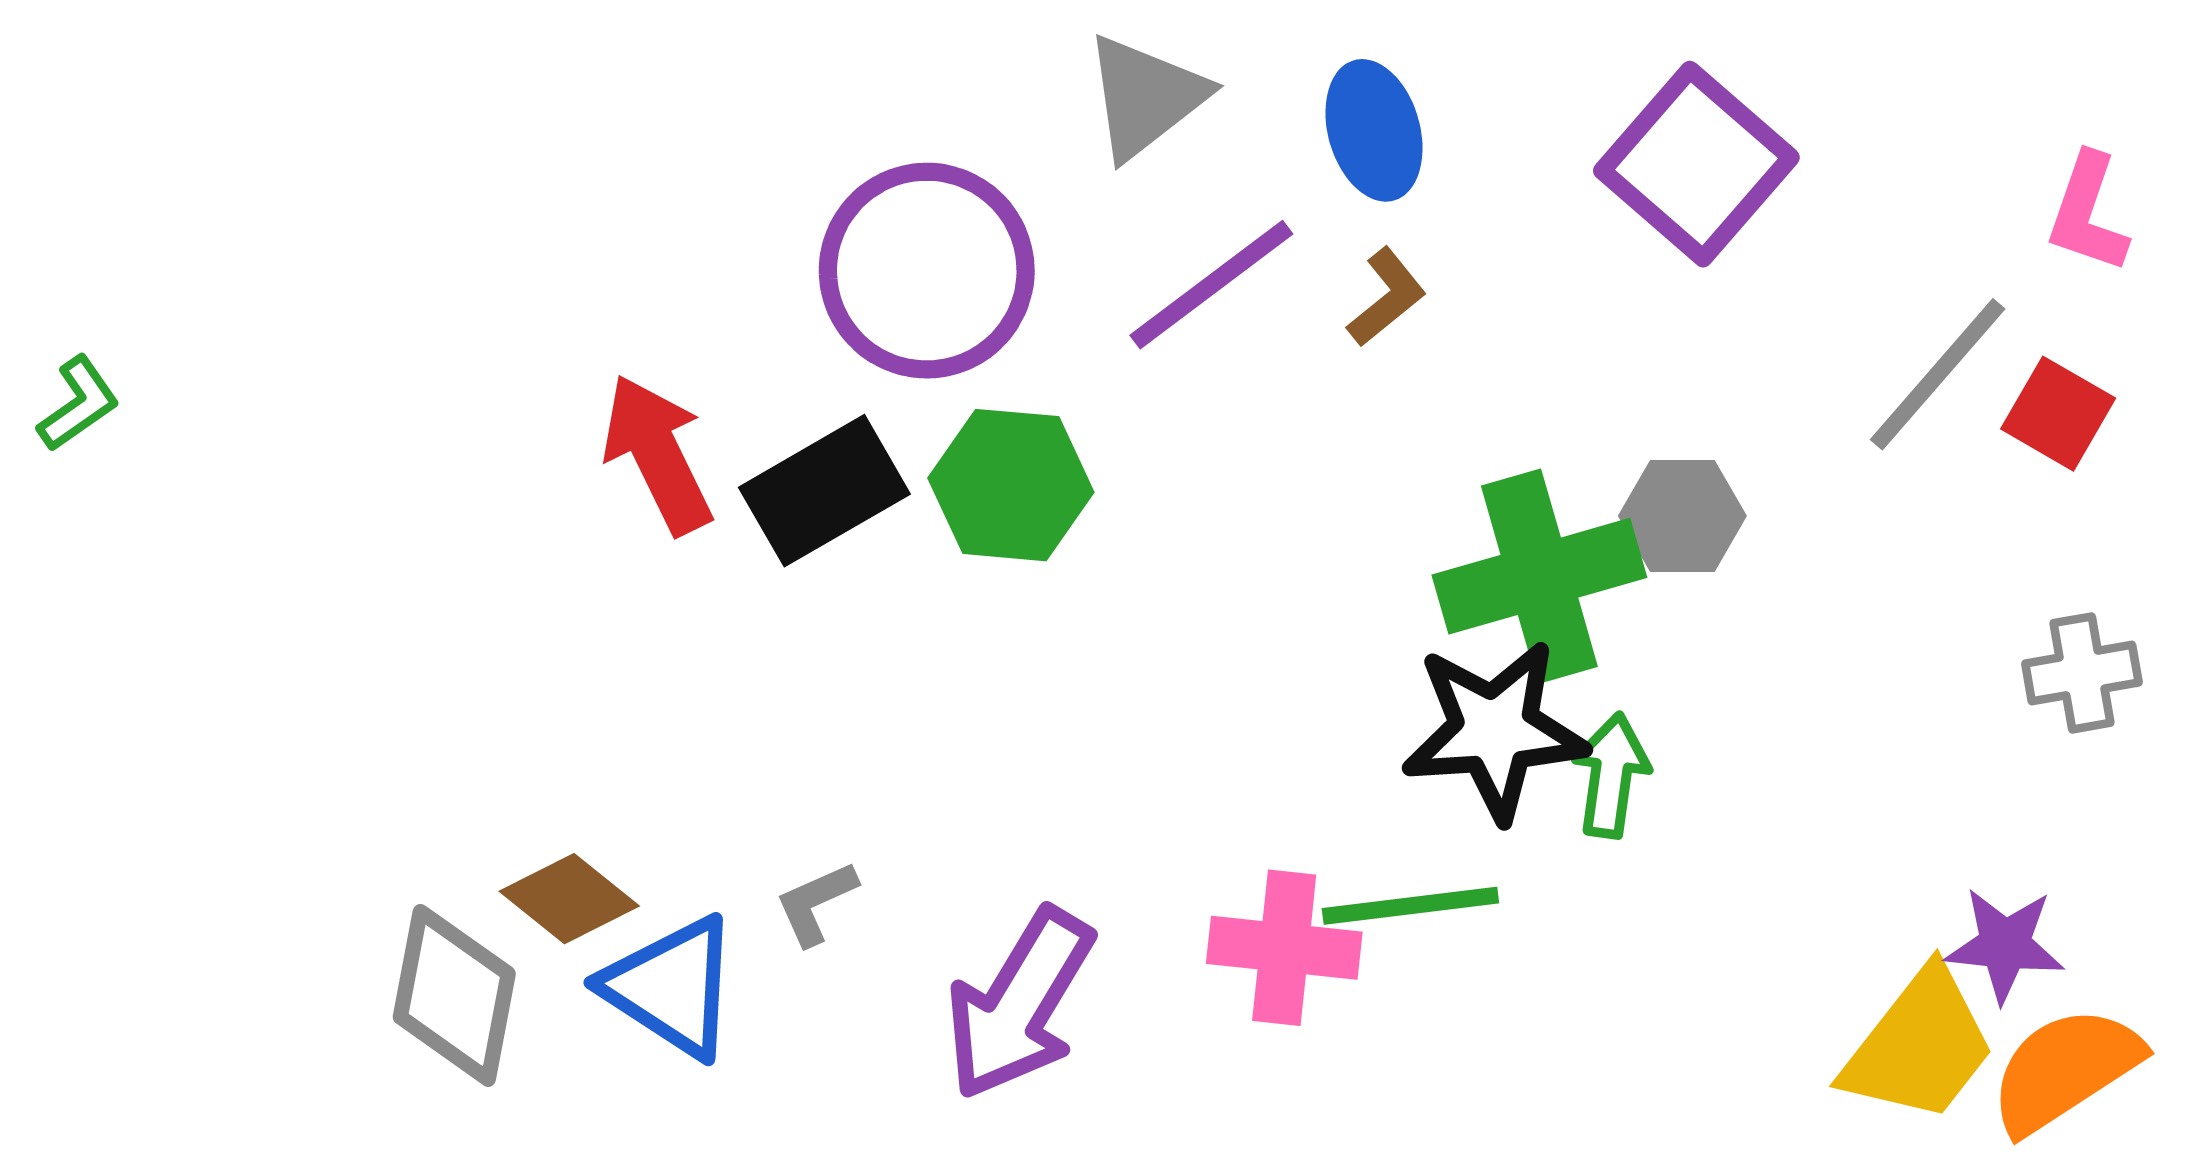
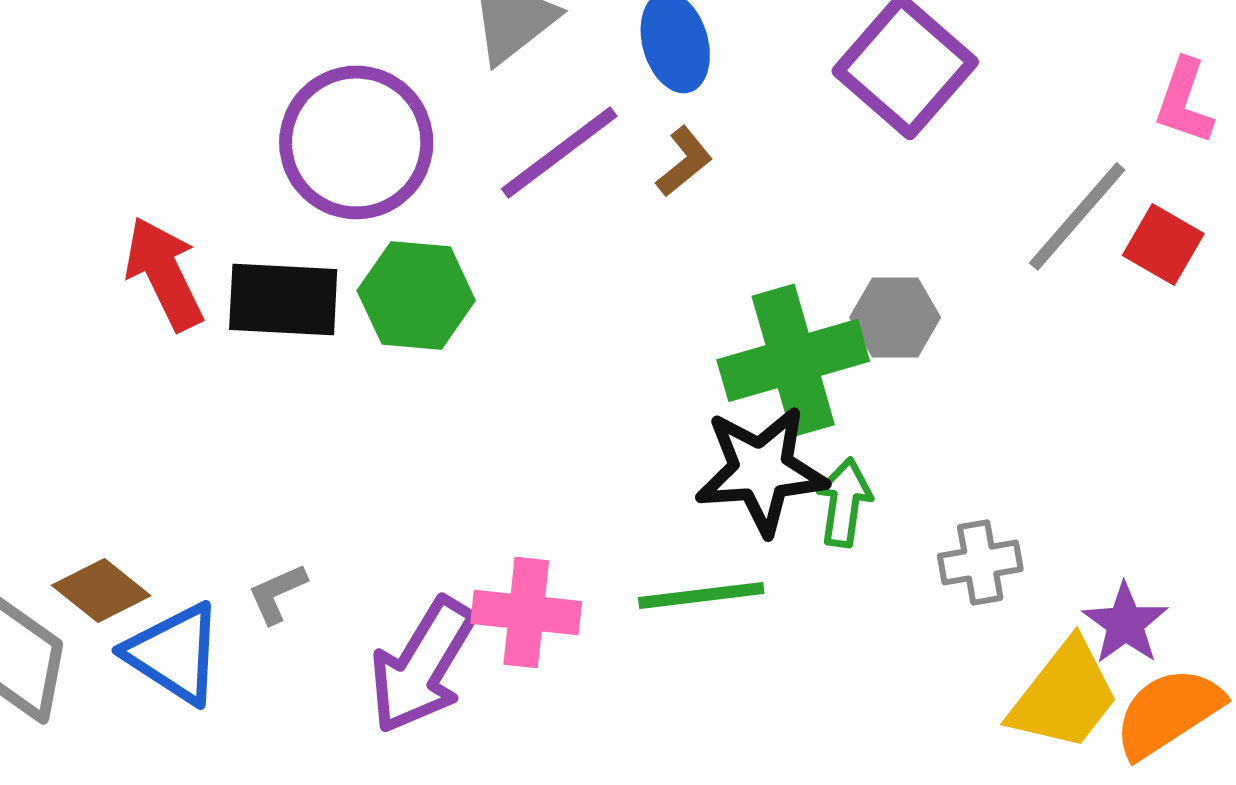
black rectangle: (824, 491) -> (283, 299), turned 33
gray cross: (2082, 673) -> (980, 562), moved
purple star: (2005, 945) -> (1125, 623), turned 30
pink cross: (1284, 948) -> (526, 612), moved

